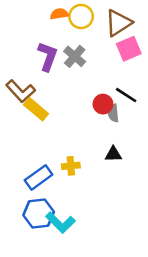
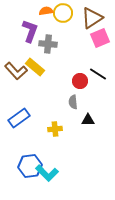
purple L-shape: (48, 56) -> (30, 31), moved
gray cross: (75, 56) -> (48, 44), moved, turned -36
yellow rectangle: (36, 109) -> (35, 67), moved
gray semicircle: (113, 113) -> (73, 102), moved
blue rectangle: (39, 177) -> (19, 118), moved

